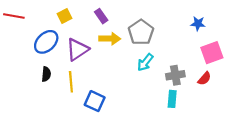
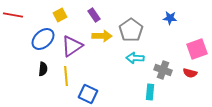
blue star: (198, 24) -> (170, 18), moved
cyan arrow: (145, 62) -> (135, 58), turned 54
gray cross: (175, 75) -> (163, 70), turned 30
red semicircle: (204, 78) -> (190, 73), turned 64
cyan rectangle: (172, 99) -> (150, 92), moved

